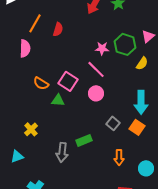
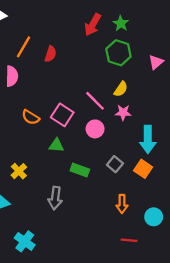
green hexagon: (125, 44) -> (118, 53), moved
pink star: (102, 48) -> (123, 113), moved
yellow semicircle: (142, 63) -> (121, 89), moved
green triangle: (58, 100) -> (56, 145), moved
green rectangle: (84, 140) -> (80, 170), moved, turned 42

